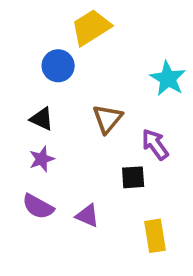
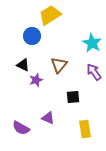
purple arrow: (155, 144) -> (94, 72), moved
purple star: (42, 159) -> (36, 80), moved
purple semicircle: (38, 207) -> (21, 128), moved

